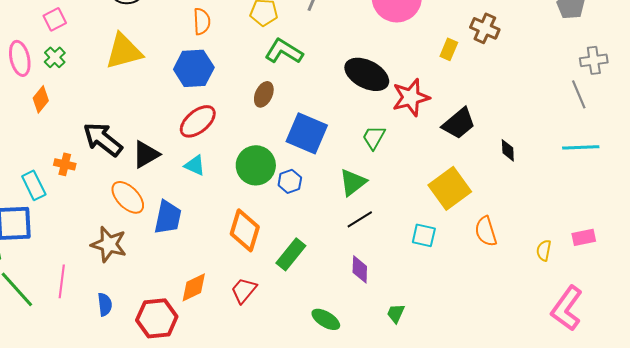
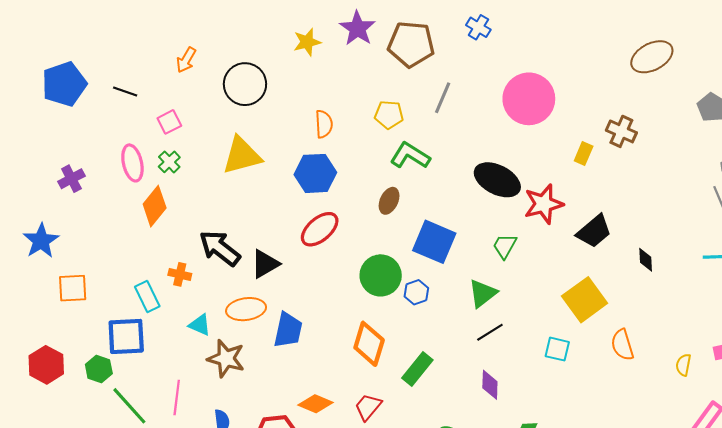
orange diamond: (41, 99) -> (155, 206), size x1.4
cyan triangle: (195, 165) -> (200, 325), moved
orange ellipse: (128, 197) -> (246, 309), turned -54
orange diamond: (194, 287) -> (315, 404), turned 48

